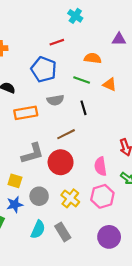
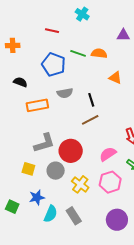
red line: (57, 42) -> (52, 31), moved, turned 32
green line: (82, 80) -> (78, 53), moved
brown line: (66, 134) -> (90, 120), moved
pink semicircle: (100, 166) -> (108, 154), turned 66
gray circle: (39, 196) -> (56, 171), moved
blue star: (15, 204) -> (37, 197), moved

